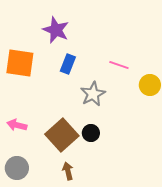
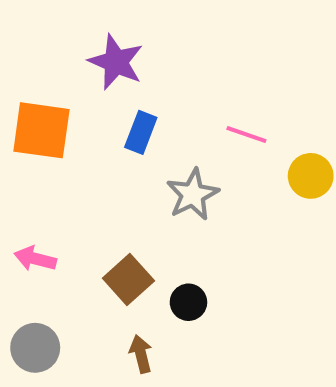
black circle: (91, 133) -> (188, 302), moved
brown square: (62, 135) -> (128, 279), size x0.7

